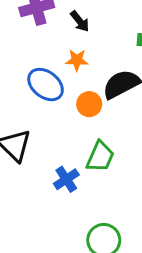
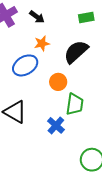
blue ellipse: (46, 85) -> (25, 65), turned -55
orange circle: (89, 104) -> (58, 82), moved

